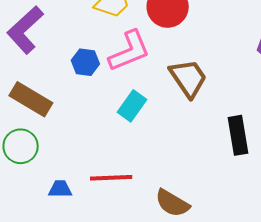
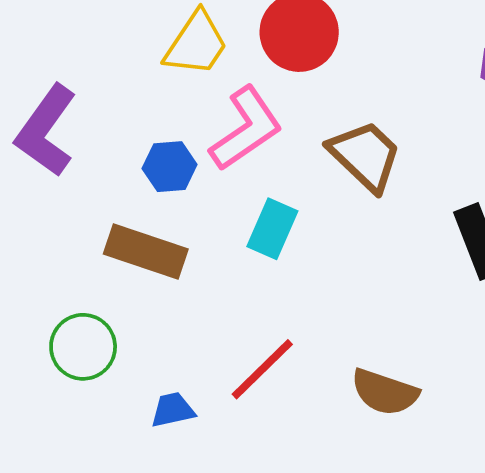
brown rectangle: (31, 99) -> (146, 251), moved
red line: (111, 178) -> (262, 369), turned -30

